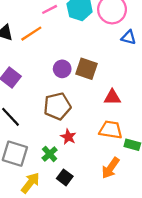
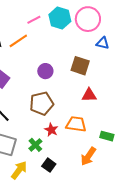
brown square: (86, 69) -> (80, 66), moved
orange trapezoid: (111, 130) -> (76, 124), moved

